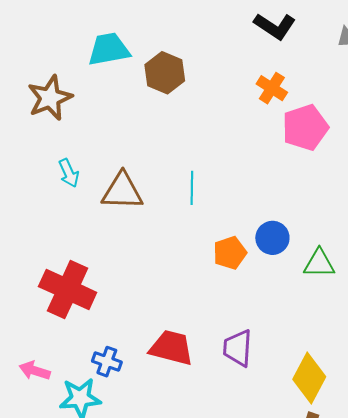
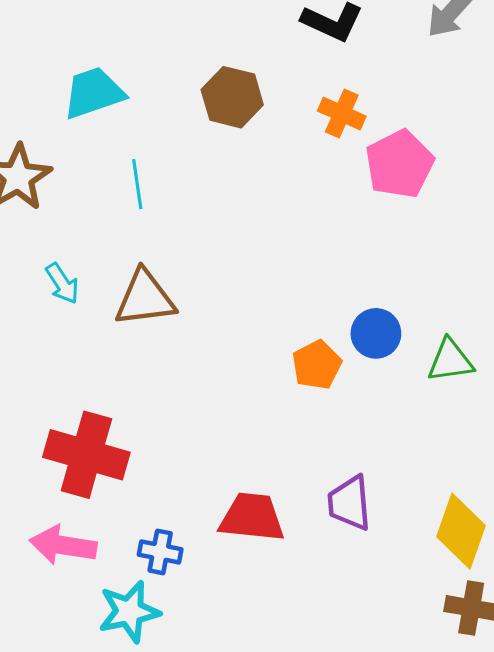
brown hexagon: (165, 73) -> (232, 97), moved
cyan line: (192, 188) -> (137, 184), moved
pink arrow: (35, 371) -> (63, 545), moved, size x1.4

